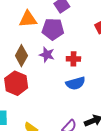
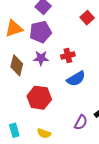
red hexagon: (16, 83) -> (39, 98), moved

